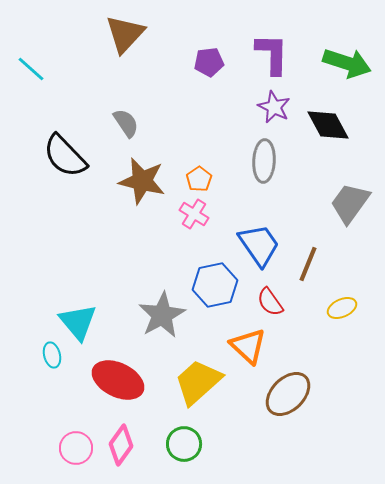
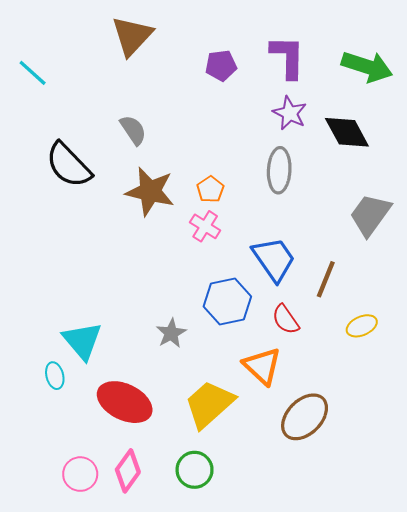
gray star: (162, 315) -> (171, 333), size x0.6

